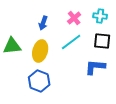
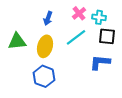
cyan cross: (100, 16) -> (99, 17), moved

